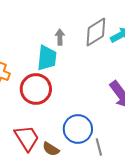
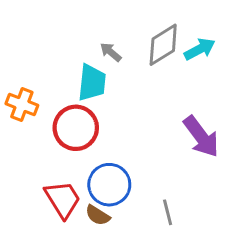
gray arrow: (60, 37) -> (111, 52), turned -49
blue circle: (78, 129) -> (109, 185), moved

